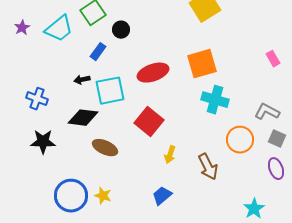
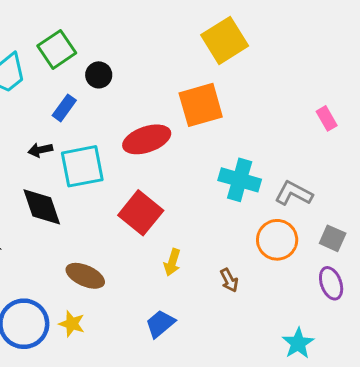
orange square: (202, 64) -> (201, 105), moved
gray L-shape: (267, 112) -> (294, 193), moved
black diamond: (83, 118) -> (42, 207), turned 64
brown ellipse: (105, 148) -> (85, 276), moved
brown arrow: (208, 167) -> (229, 280), size x0.6

